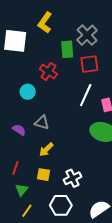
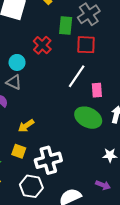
gray triangle: (42, 123) -> (14, 82), moved
white cross: (73, 178) -> (48, 160), size x1.4

